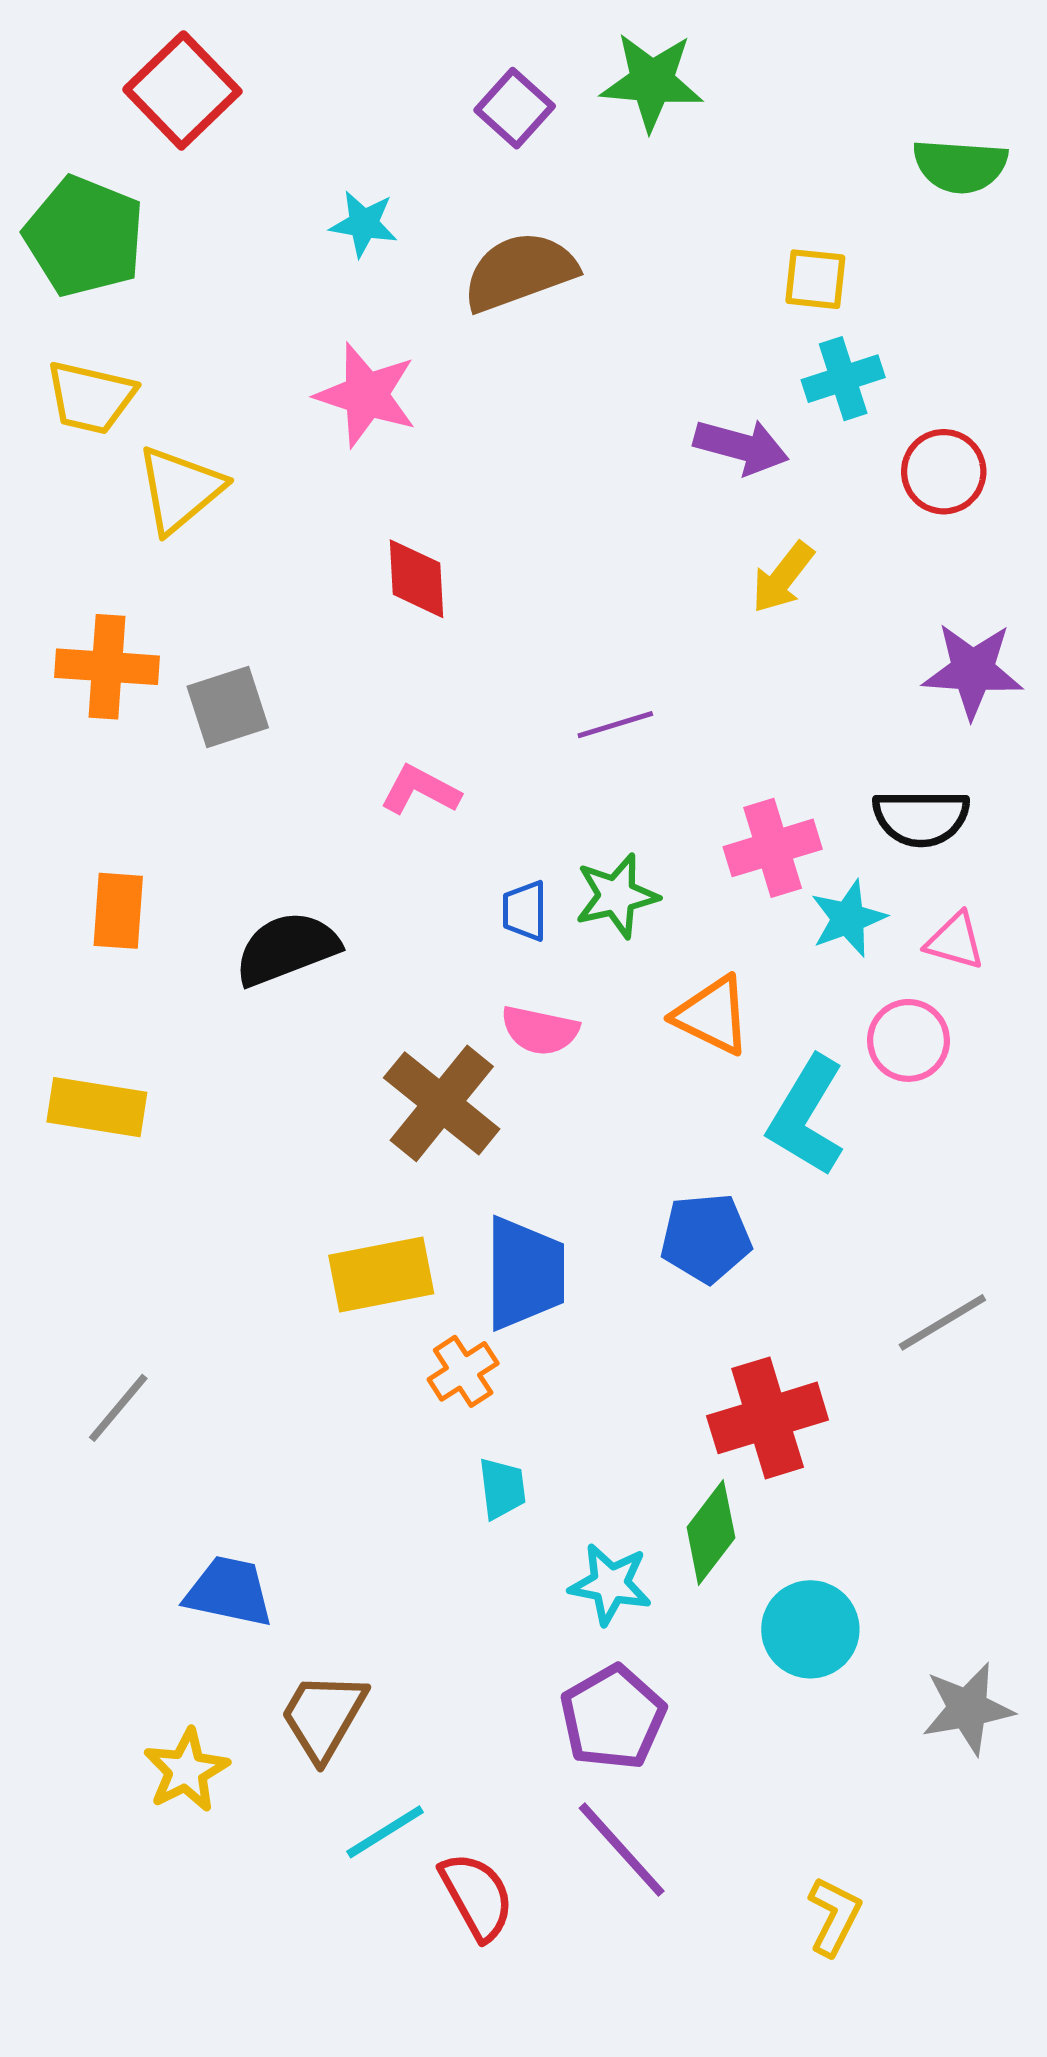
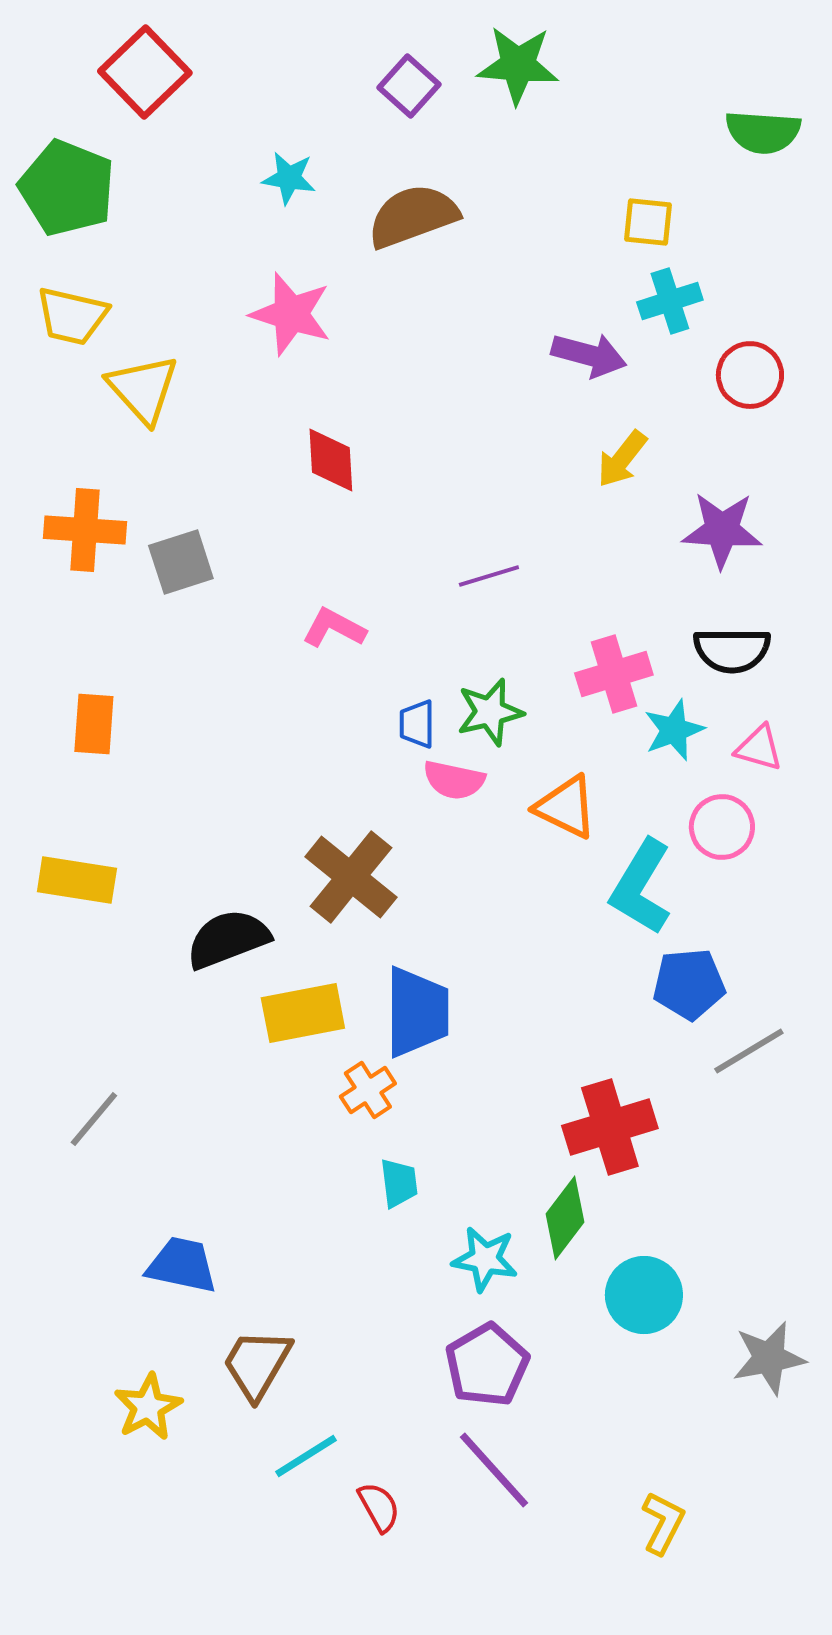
yellow triangle: (180, 489) -> (143, 389), turned -32
purple star: (973, 671) -> (722, 530), moved
black semicircle: (287, 949) -> (228, 939), moved
pink semicircle: (540, 1030) -> (454, 780), moved
blue pentagon: (706, 1238) -> (689, 984), moved
red semicircle: (477, 1896) -> (379, 1507), size x0.7

